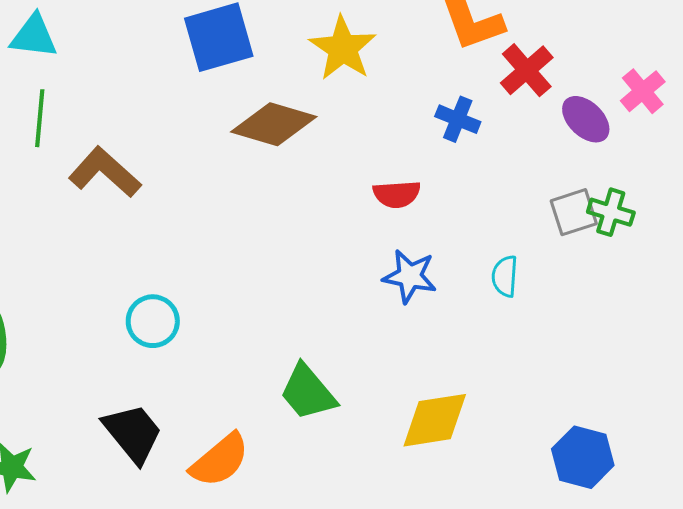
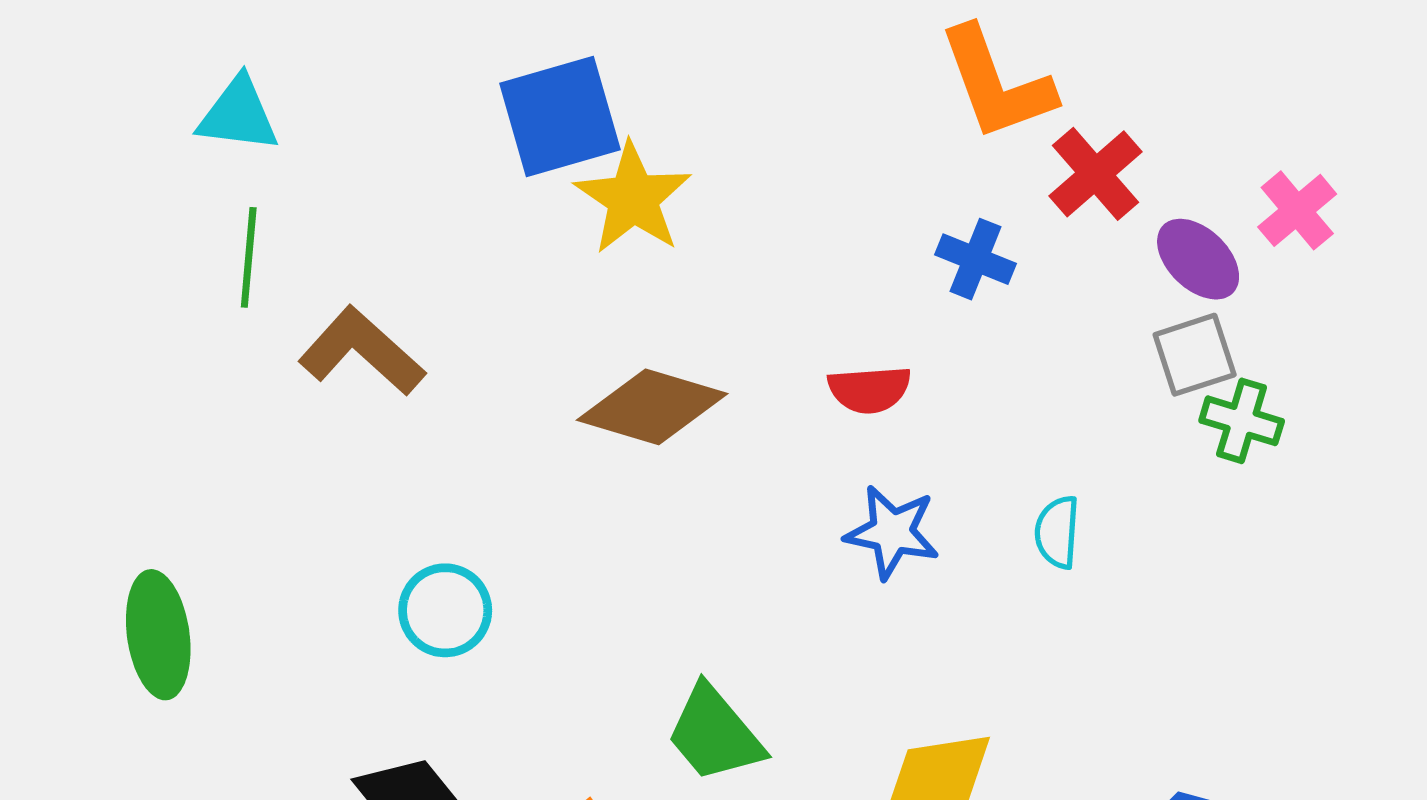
yellow star: (343, 48) -> (633, 198), moved
brown diamond: (274, 124) -> (652, 407), moved
gray square: (574, 212) -> (1195, 355), moved

